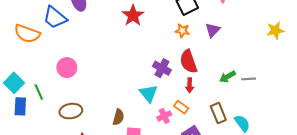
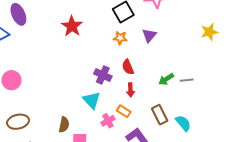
red semicircle: (188, 62) -> (128, 67), size x0.7

